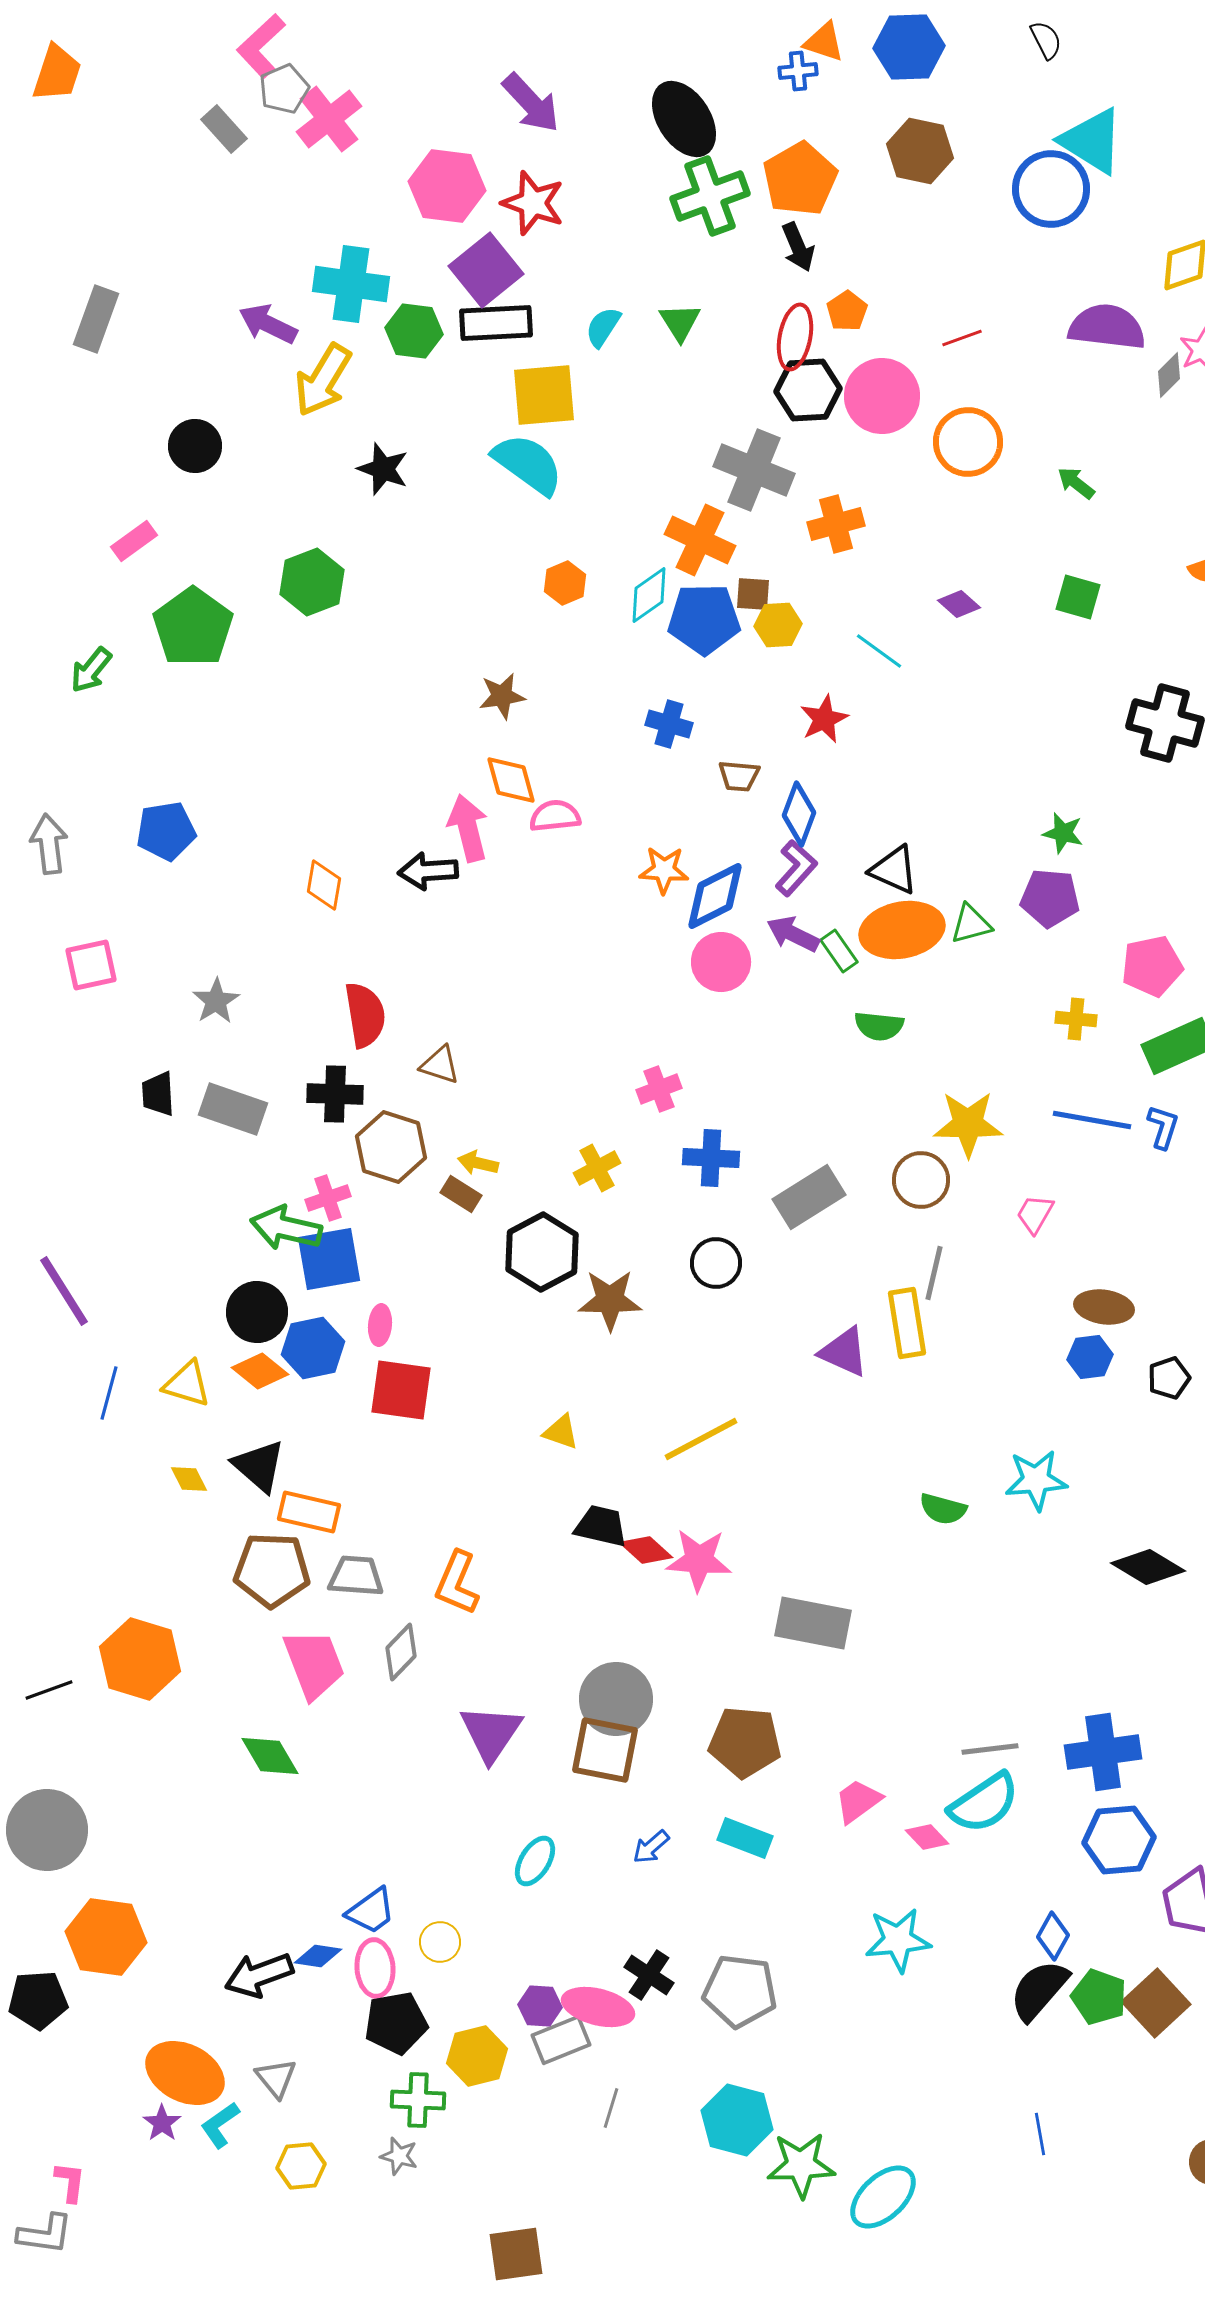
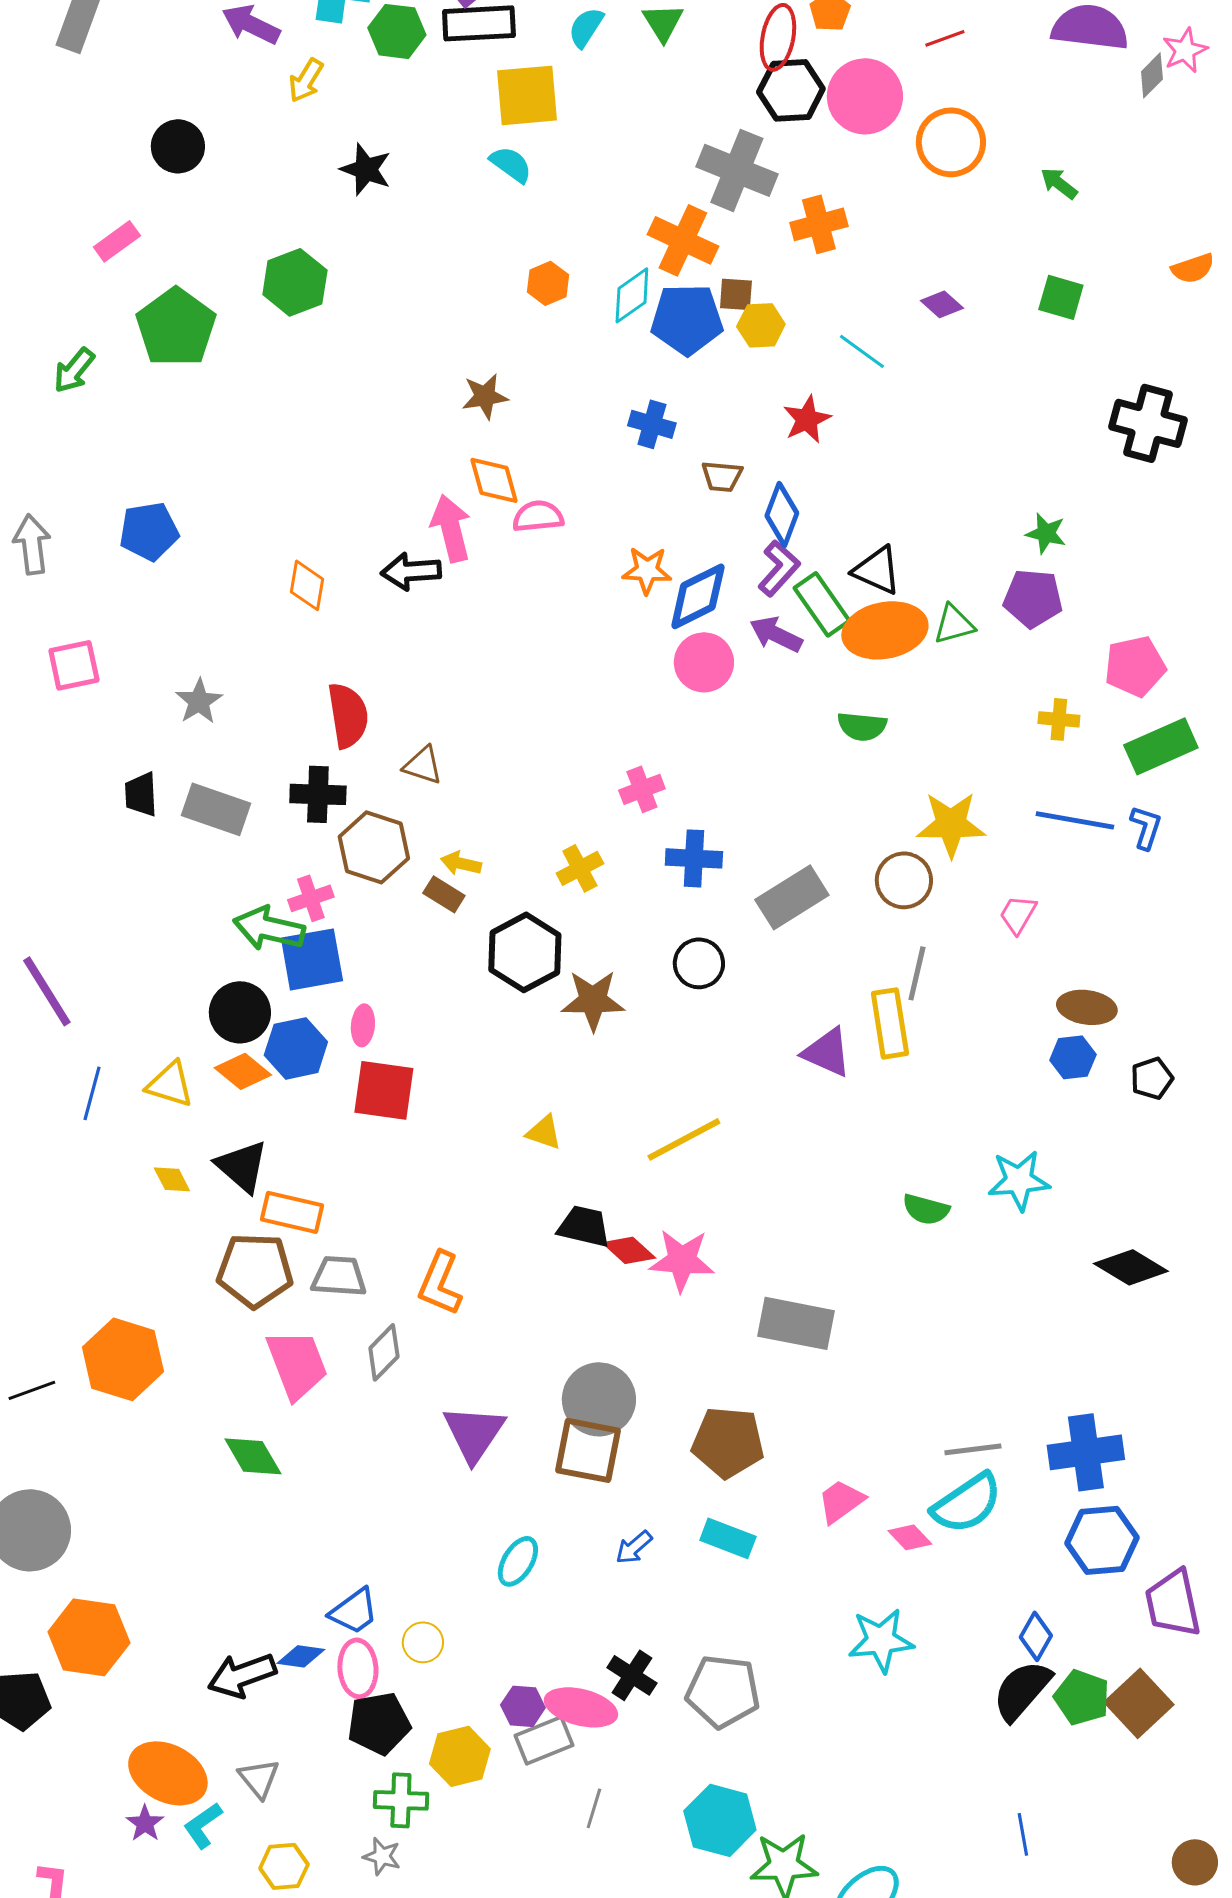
yellow arrow: (323, 380) -> (306, 80), size x0.6
cyan semicircle: (528, 464) -> (511, 164), size x0.6
green rectangle: (839, 951) -> (822, 604), moved, size x1.5

